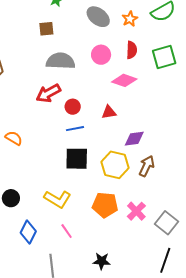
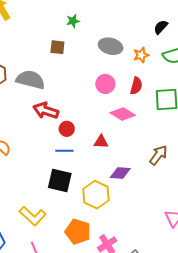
gray ellipse: (98, 17) -> (111, 46), turned -35
gray semicircle: (61, 61) -> (30, 80), moved
red arrow: (48, 93) -> (46, 111), turned 35
brown arrow: (147, 166) -> (158, 155), moved

